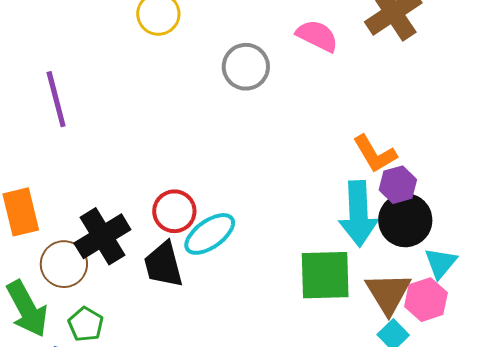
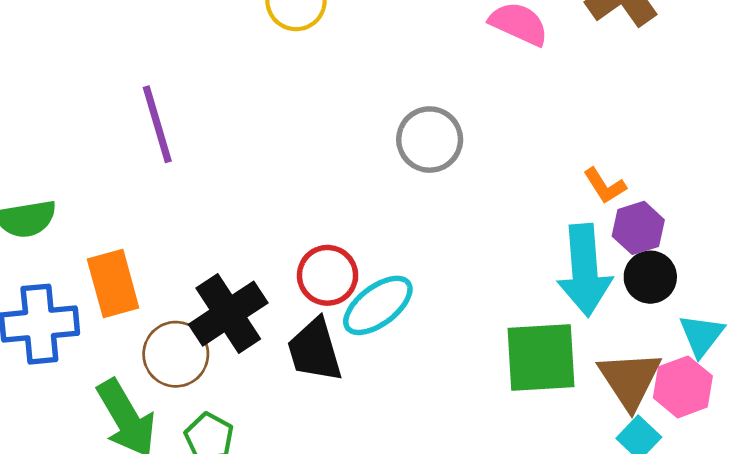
gray circle: (246, 67) -> (430, 140), moved
orange L-shape: (375, 154) -> (605, 186), size x0.7
black circle: (405, 220) -> (650, 277), size x0.7

